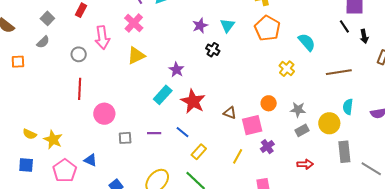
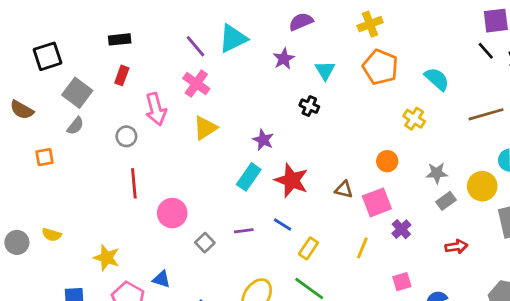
gray square: (47, 18) -> (77, 93), size x1.5
purple star: (200, 26) -> (284, 59), moved
orange circle: (269, 103) -> (387, 161), moved
yellow semicircle: (30, 134) -> (52, 235), moved
gray square: (125, 138) -> (205, 243), turned -32

